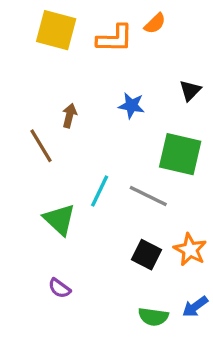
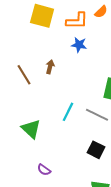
blue star: (131, 106) -> (79, 45), moved
brown line: (41, 146) -> (24, 75), moved
green triangle: (59, 219) -> (31, 129), moved

